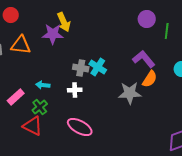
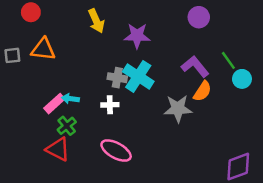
green line: (167, 31) -> (228, 60), moved, turned -42
purple star: (53, 34) -> (137, 36), moved
cyan cross: (98, 67) -> (138, 76), size x1.4
pink rectangle: (16, 97) -> (54, 104), moved

